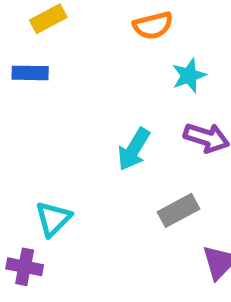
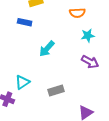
cyan arrow: (134, 149) -> (47, 49), moved
gray rectangle: (178, 210) -> (56, 91), moved

